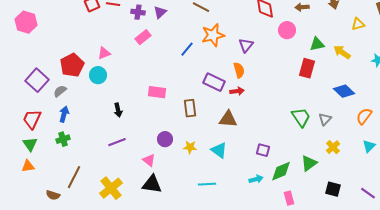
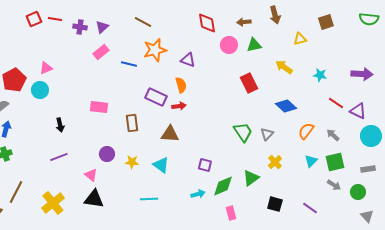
pink rectangle: (143, 37) -> (101, 52), moved
green triangle: (317, 44) -> (254, 45), moved
purple triangle: (246, 45) -> (188, 60), turned -49
blue line: (187, 49) -> (129, 64), turned 63
red rectangle: (307, 68) -> (249, 83), turned -42

